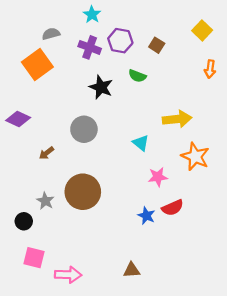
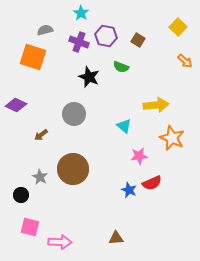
orange square: (37, 64) -> (33, 57), turned -36
orange arrow: (210, 69) -> (185, 61), turned -56

